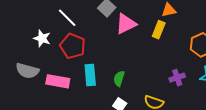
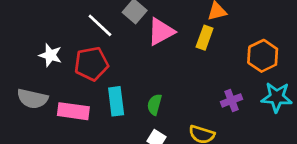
white line: (67, 18) -> (100, 25), moved
red pentagon: (73, 46) -> (91, 64), turned -30

